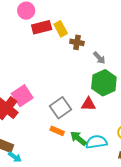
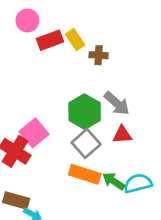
gray arrow: (99, 58) -> (117, 103), moved, size x1.5
green hexagon: (104, 83) -> (85, 112), moved
orange rectangle: (57, 131) -> (85, 174), size x1.6

